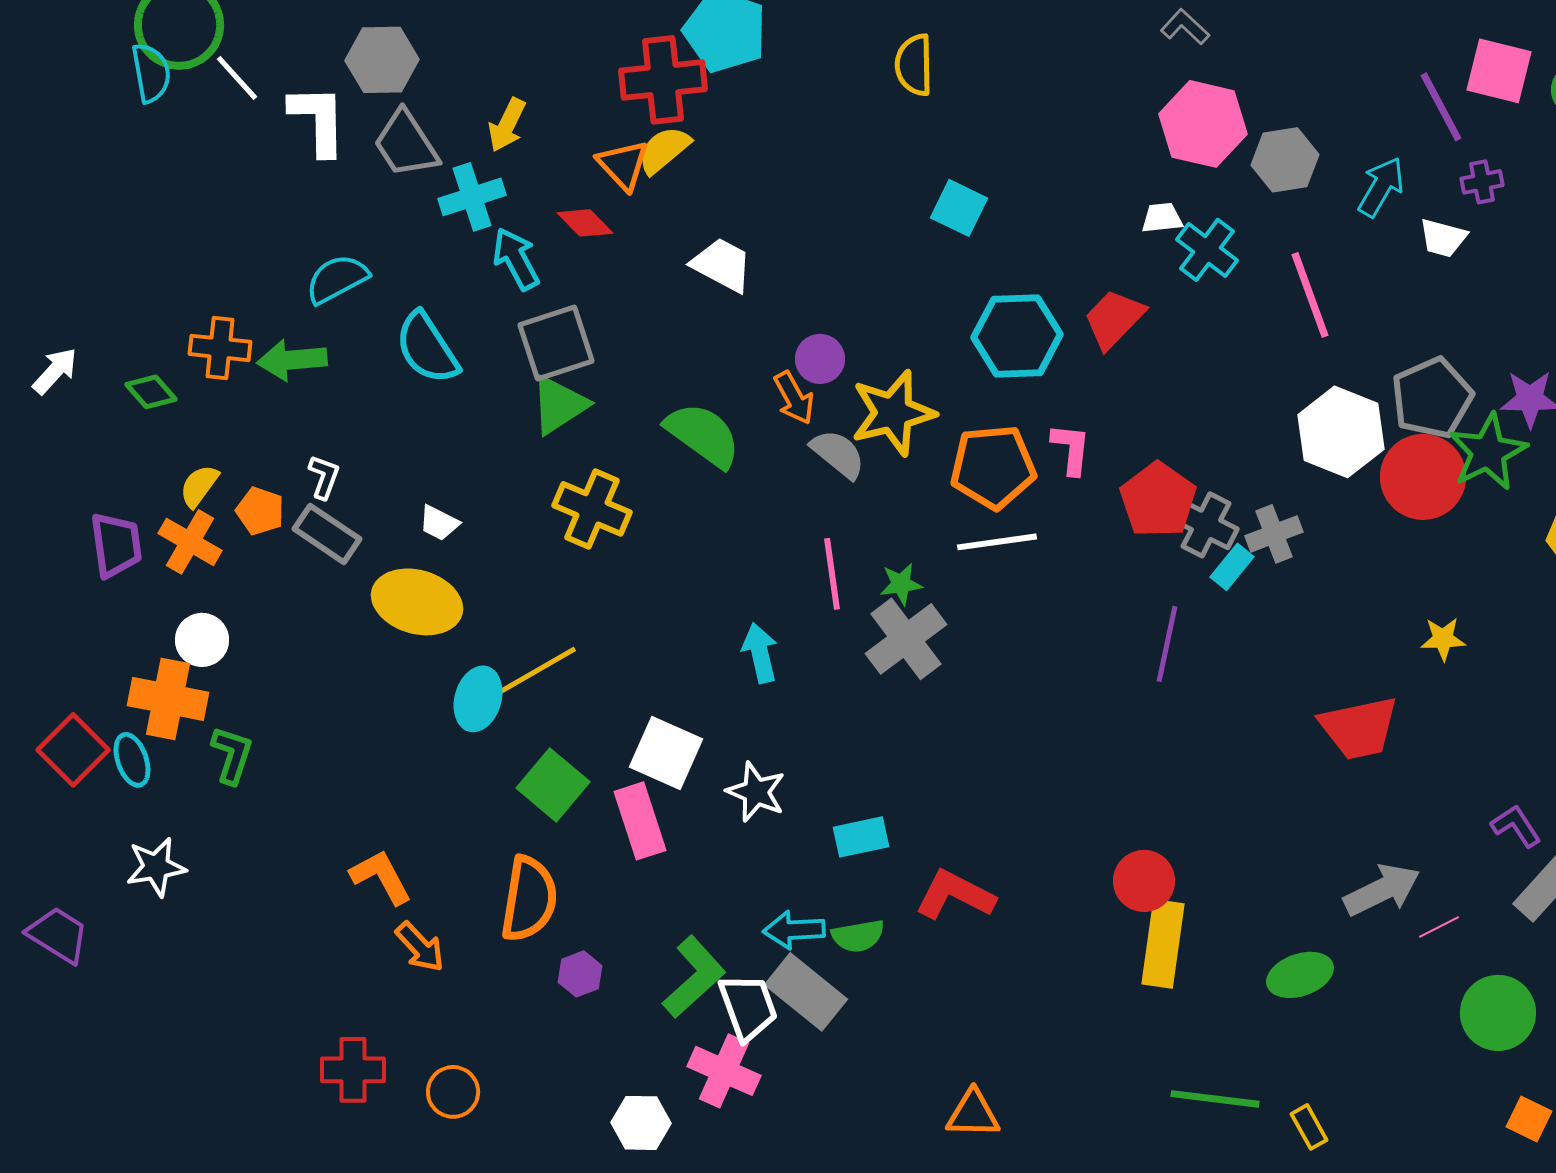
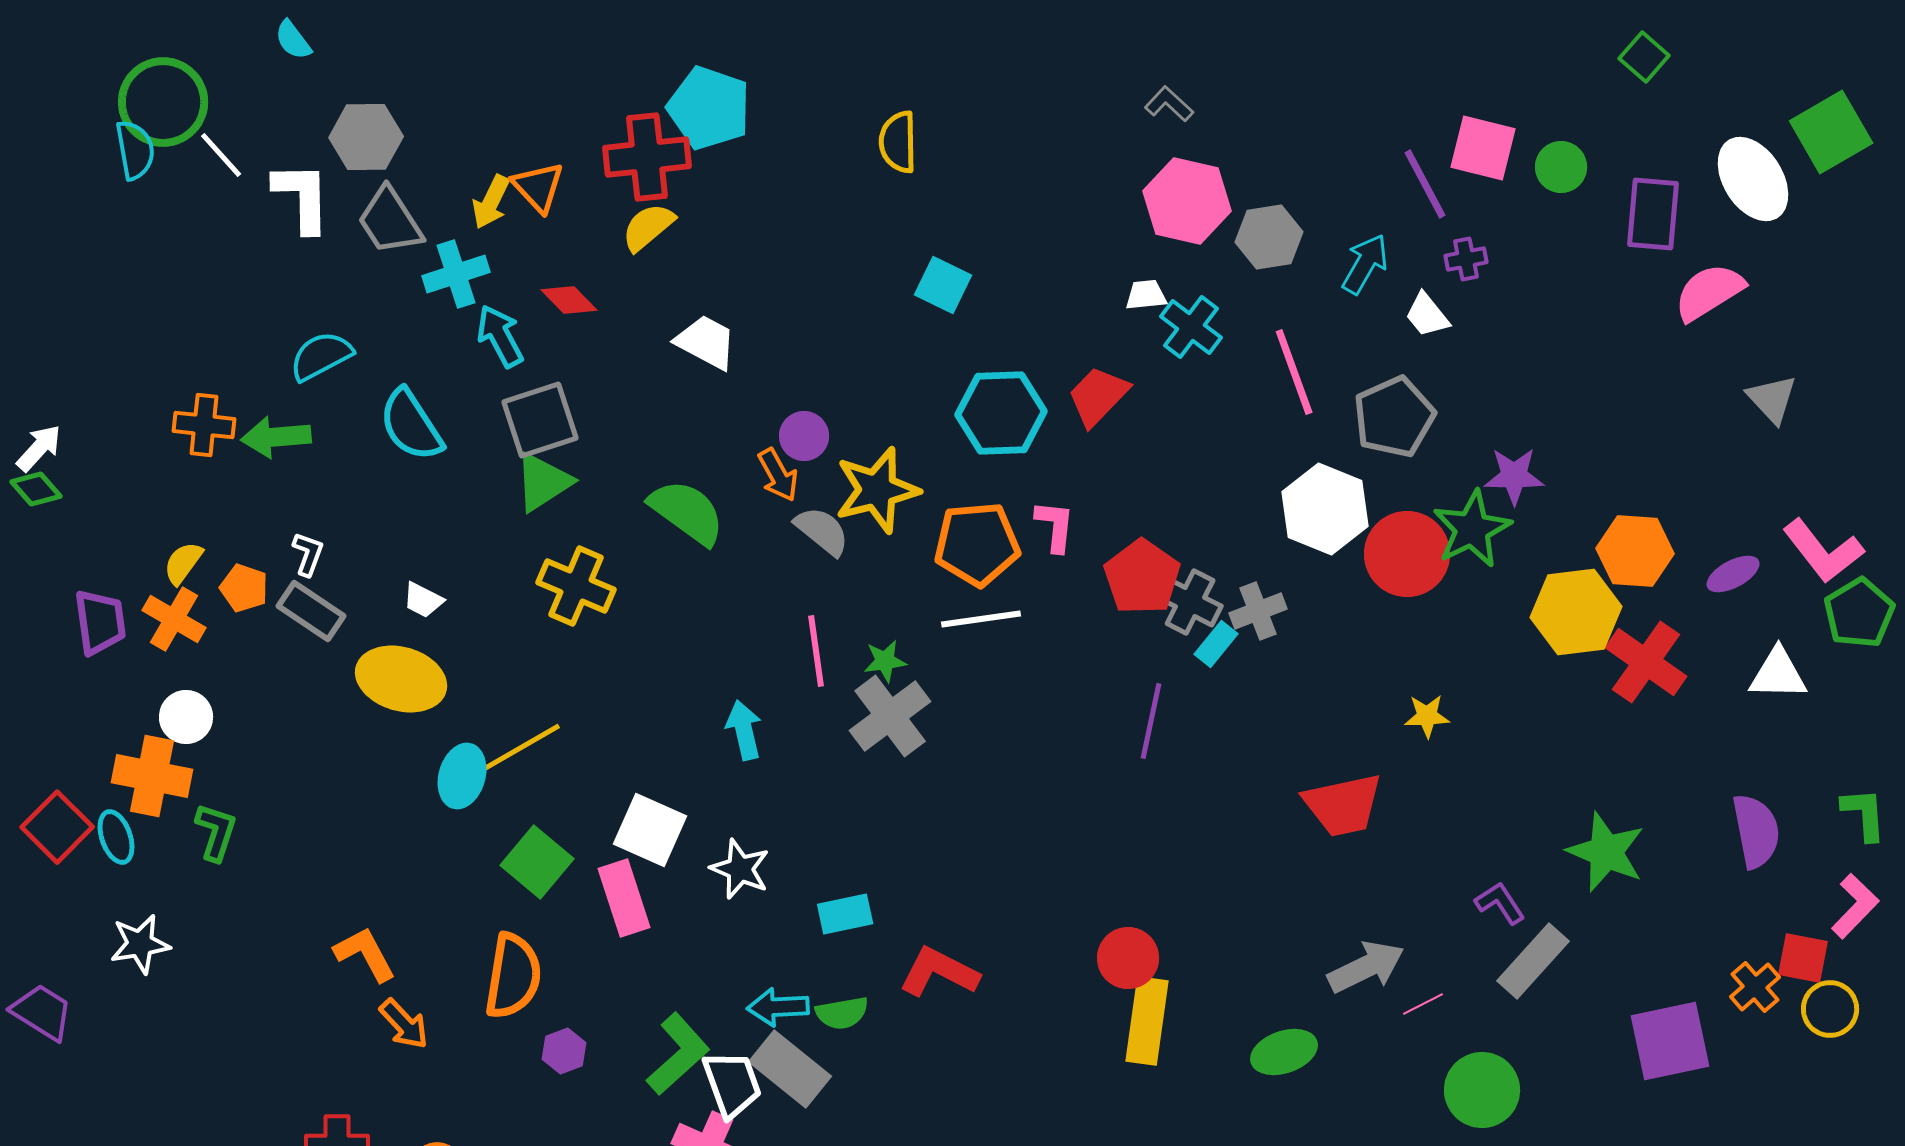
orange triangle: (623, 165) -> (538, 187), moved
white trapezoid: (1443, 238) -> (1427, 315), turned 36
green diamond: (151, 392) -> (36, 489), moved
gray pentagon: (1432, 398) -> (1394, 417), moved

